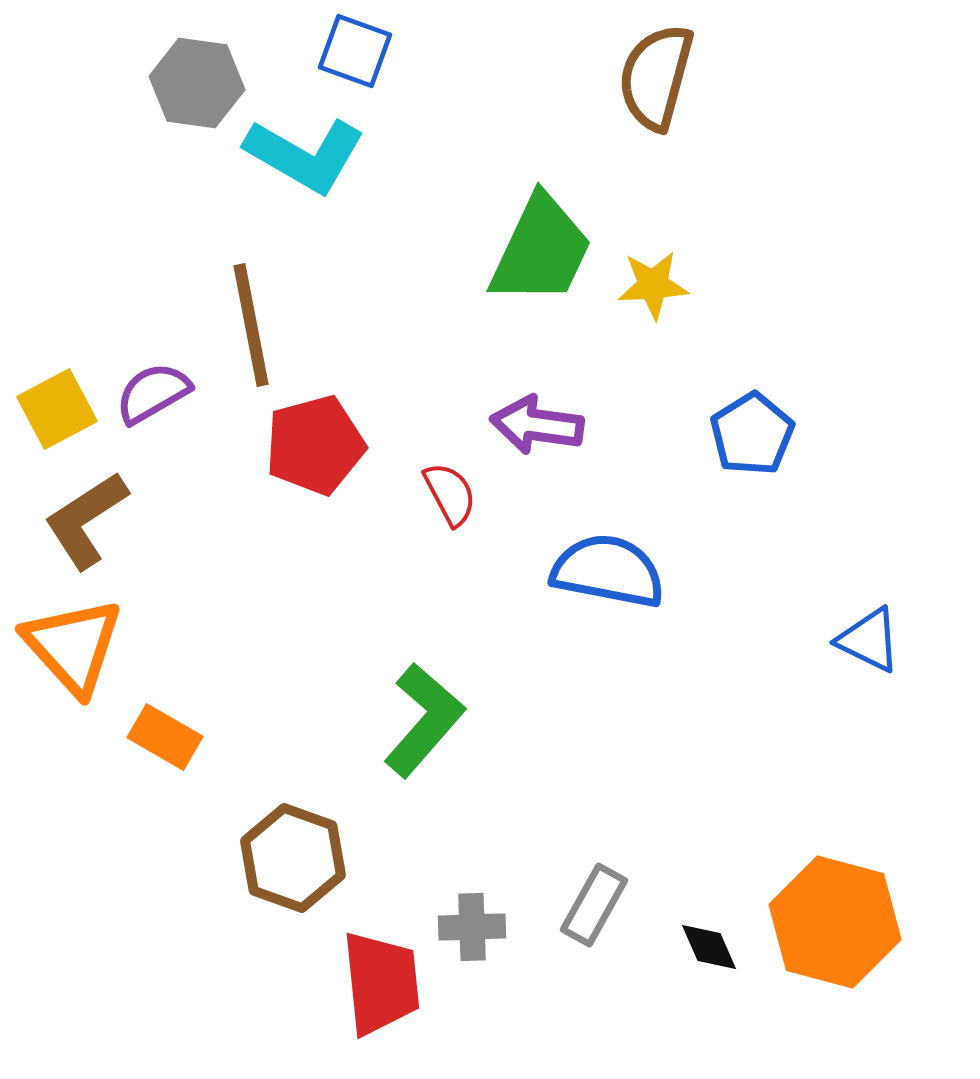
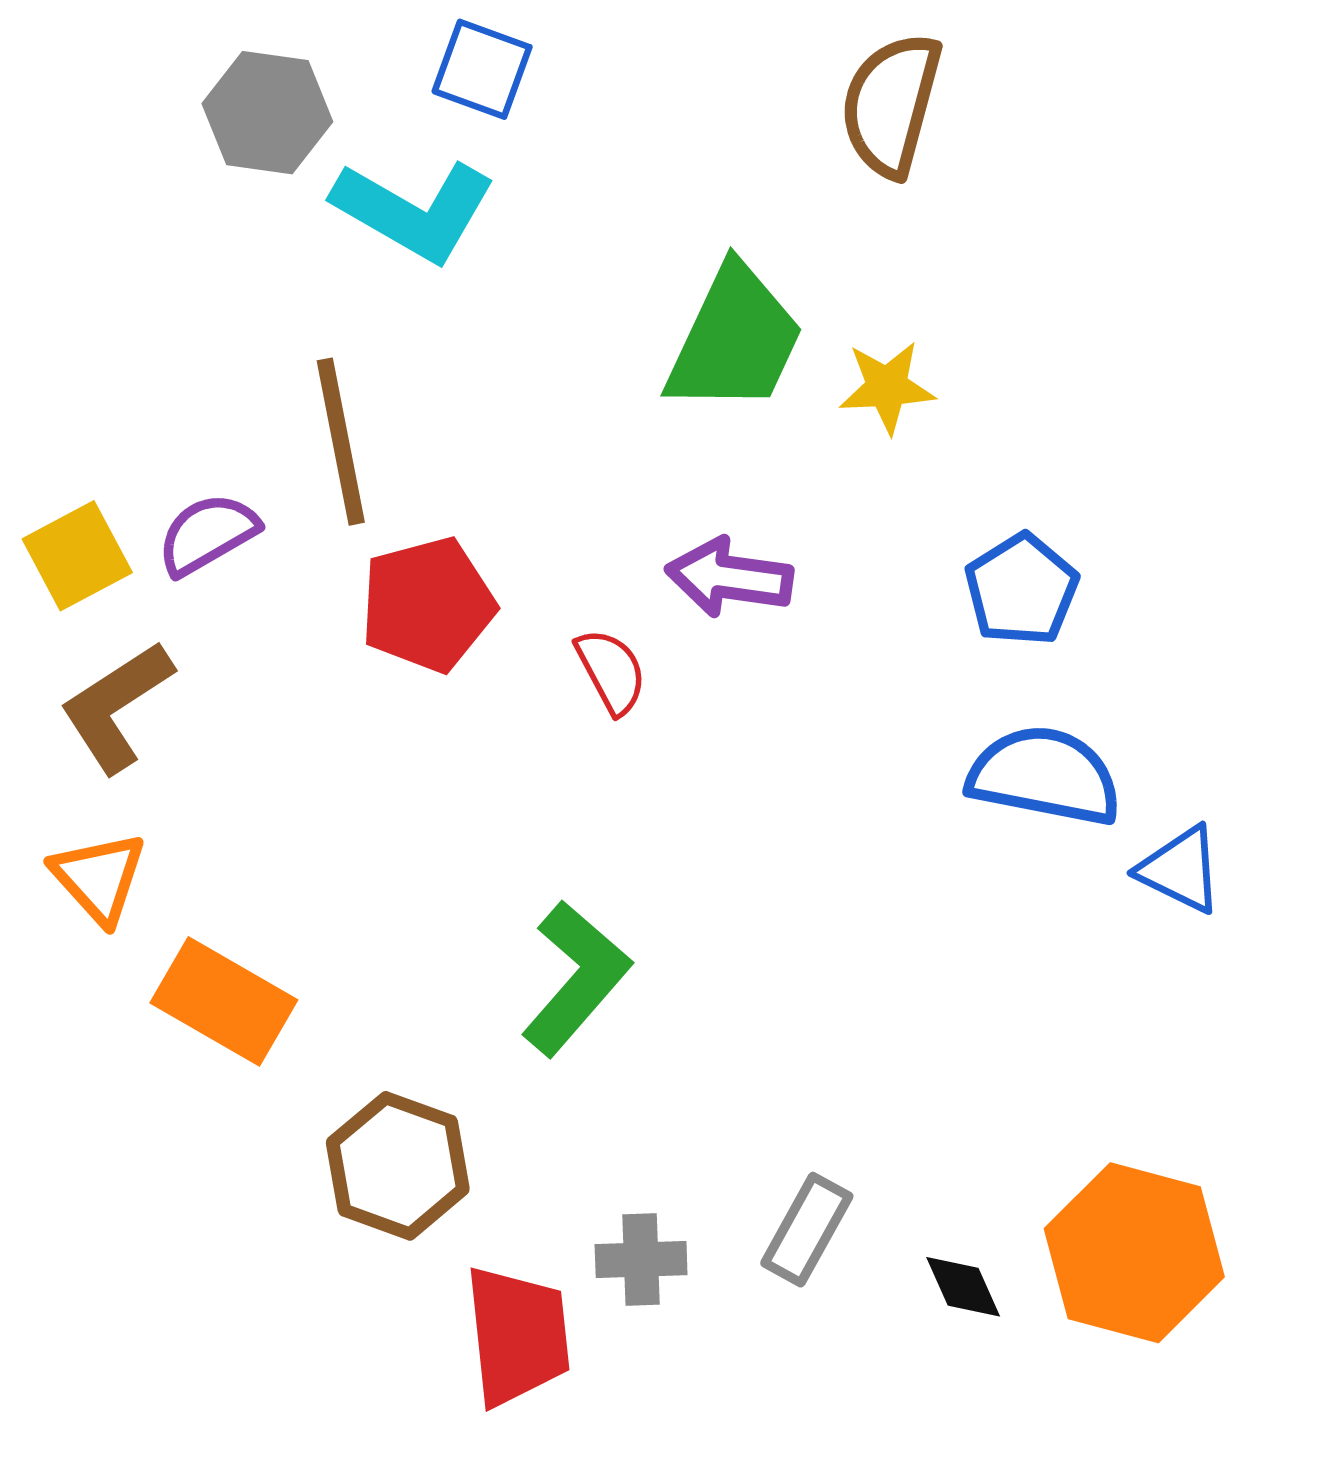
blue semicircle: (608, 571) -> (1045, 776), moved
orange triangle: (73, 646) -> (99, 878), size x0.7
orange rectangle: (165, 737) -> (224, 1001), size x1.4

